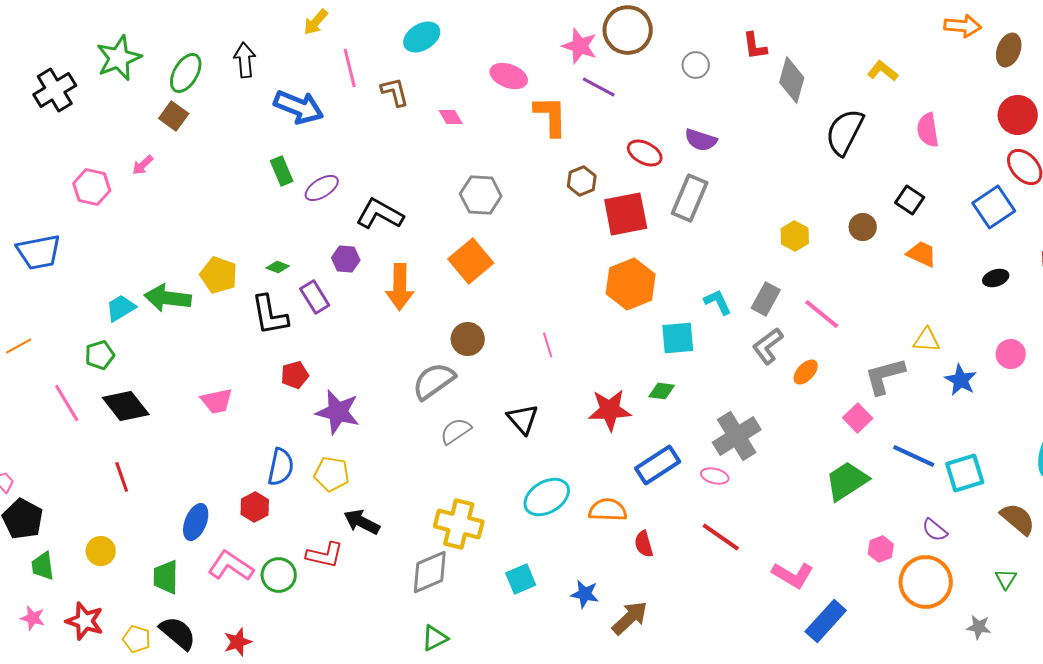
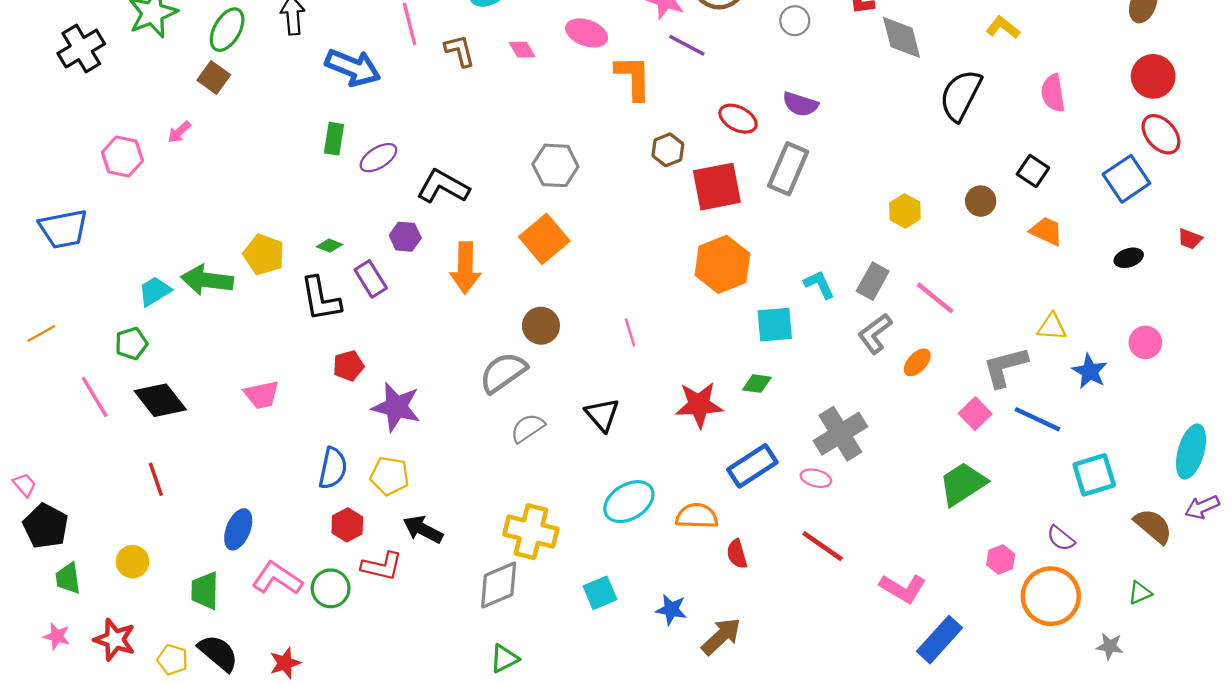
gray diamond: (792, 80) -> (902, 37), turned -30
pink diamond: (451, 117) -> (522, 50), moved
green rectangle: (282, 171) -> (334, 139), turned 32
blue line: (914, 456) -> (1037, 419), moved
red hexagon: (255, 507) -> (347, 525), moved
green triangle: (1006, 579) -> (1140, 593), turned 35

